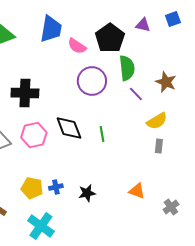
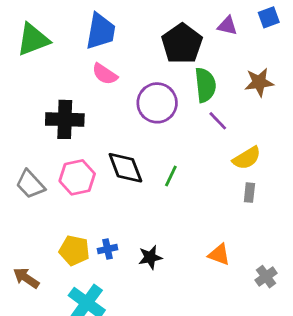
pink semicircle: (77, 46) -> (105, 74), moved
brown star: (166, 82) -> (259, 82), moved, turned -30
green line: (102, 134) -> (171, 176), turned 35

